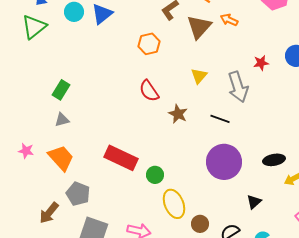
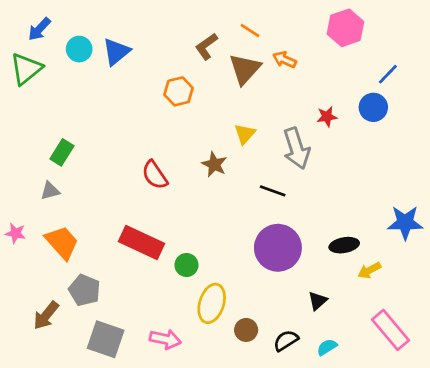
red semicircle: (149, 91) -> (155, 175), moved
brown star: (178, 114) -> (214, 164), moved
gray triangle: (62, 120) -> (50, 191), moved
yellow ellipse: (174, 204) -> (212, 303), turned 40

